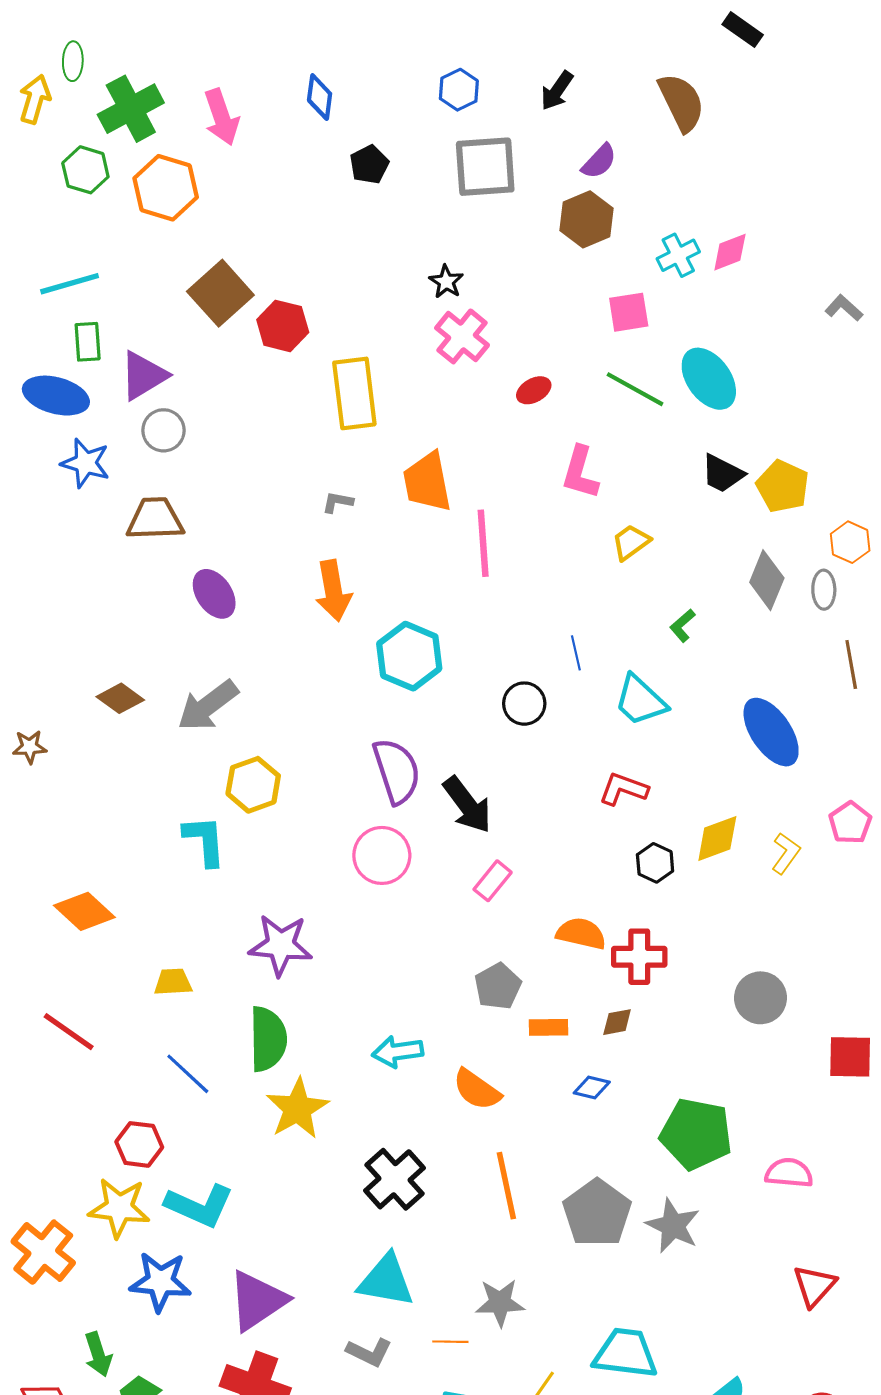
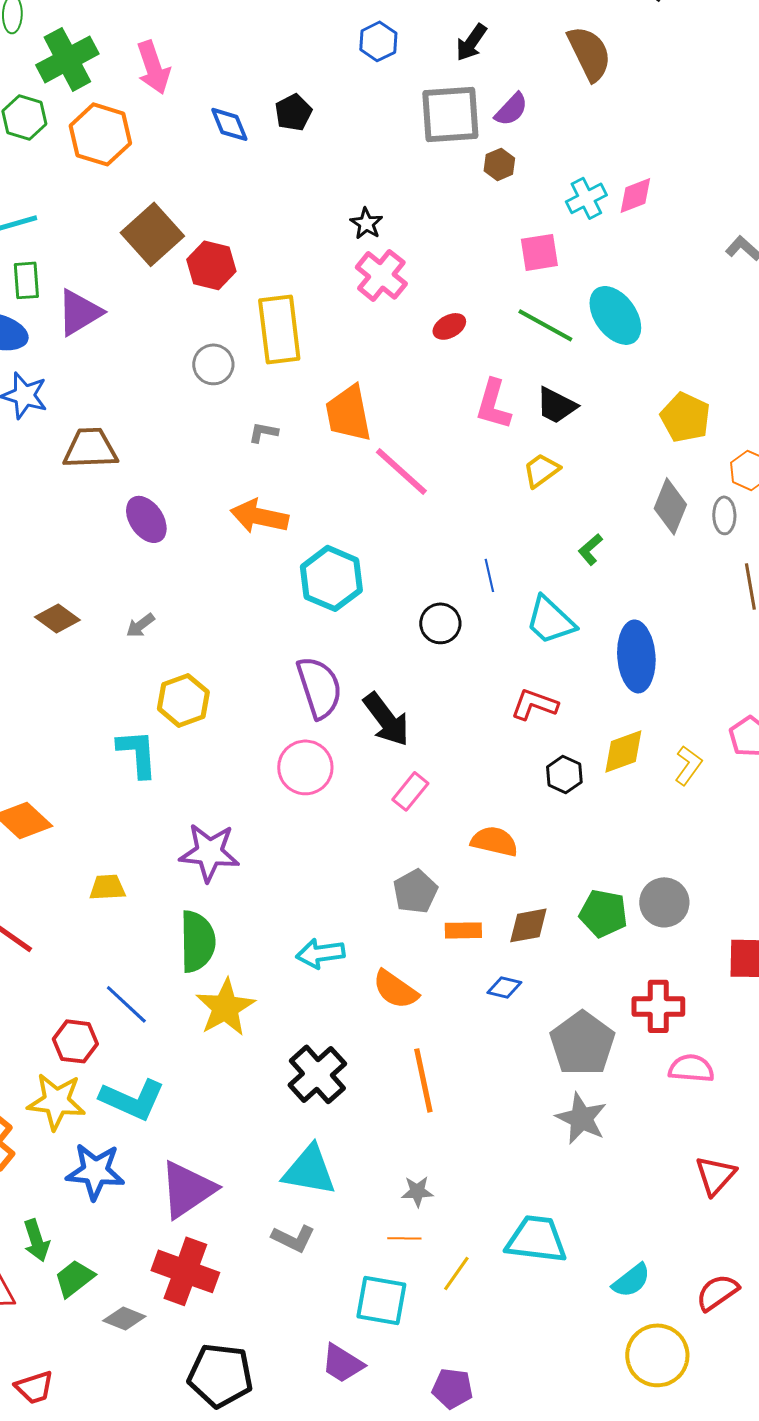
blue diamond: (320, 97) -> (229, 124), moved, turned -30
gray square: (485, 167) -> (450, 114), moved
brown hexagon: (586, 219) -> (499, 164), size x0.6
gray circle: (163, 430) -> (213, 364), moved
black trapezoid: (723, 474) -> (556, 405), moved
pink line: (483, 543) -> (401, 471), turned -44
orange arrow: (333, 591) -> (259, 516), turned 112
gray arrow: (208, 706) -> (140, 625), size x0.5
blue ellipse: (771, 732) -> (636, 656), moved, turned 30
red cross: (639, 957) -> (658, 1006), moved
brown diamond: (617, 1022) -> (528, 925), size x1.4
blue line: (188, 1074) -> (126, 1004), moved
green pentagon: (696, 1134) -> (603, 913), moved, size x0.7
gray pentagon: (597, 1213) -> (582, 1043), moved
gray star: (500, 1303) -> (417, 1191), size x0.7
orange line: (450, 1342) -> (404, 1238), moved

